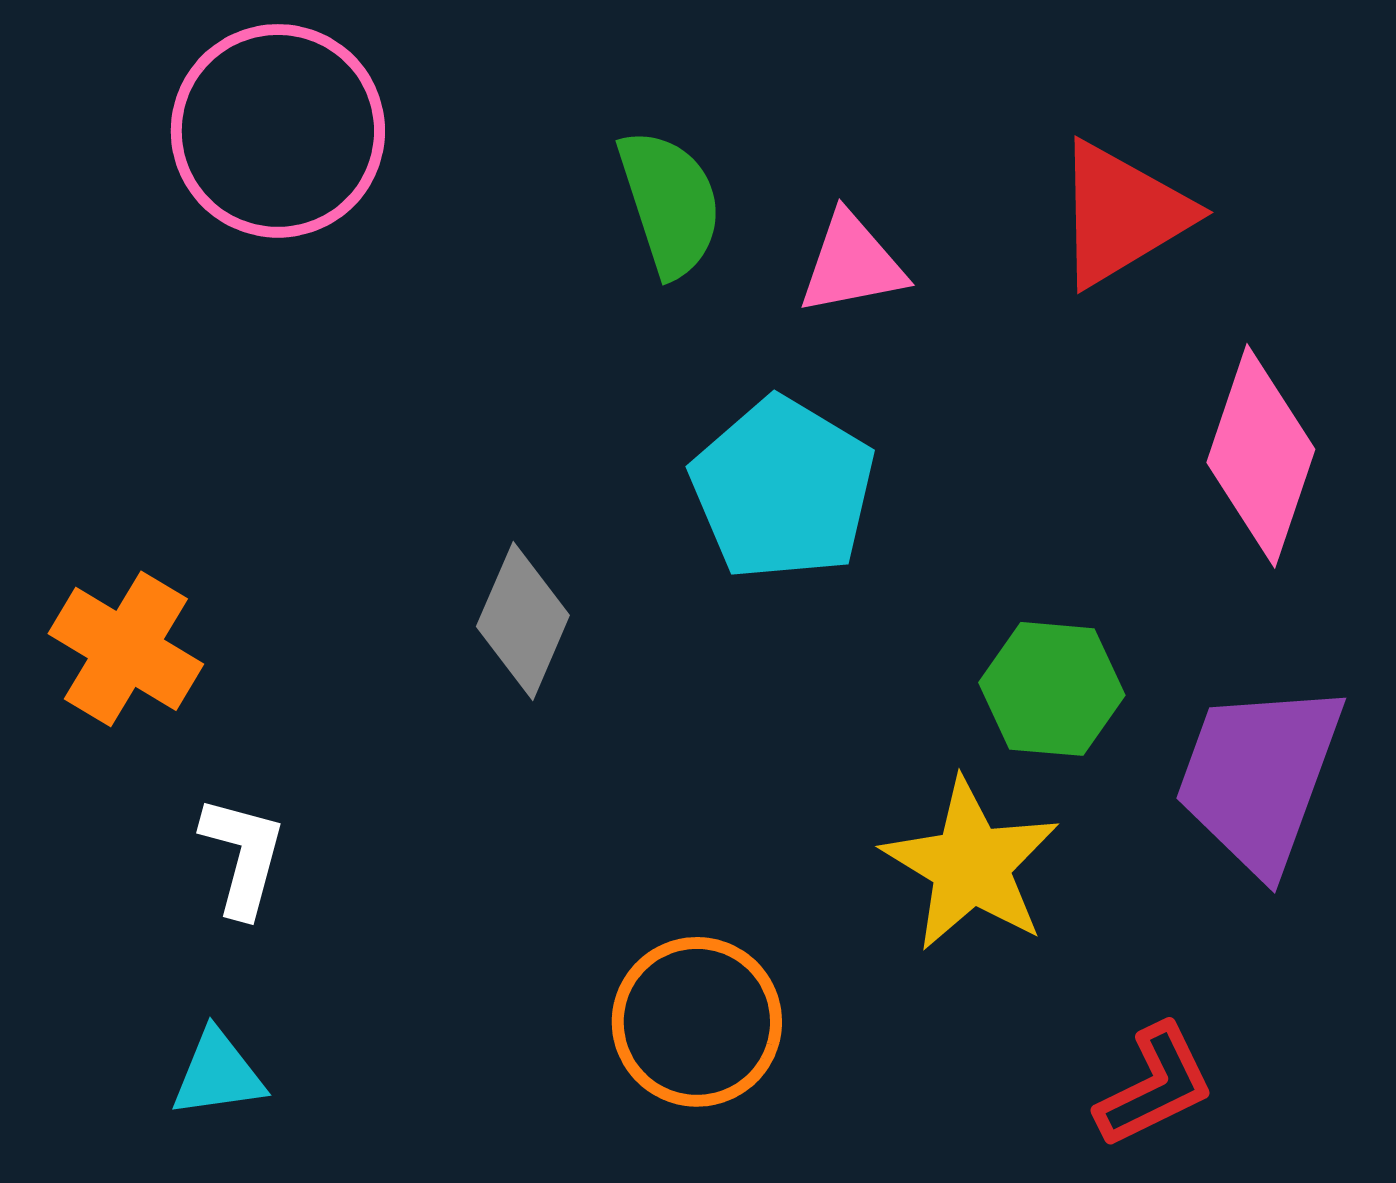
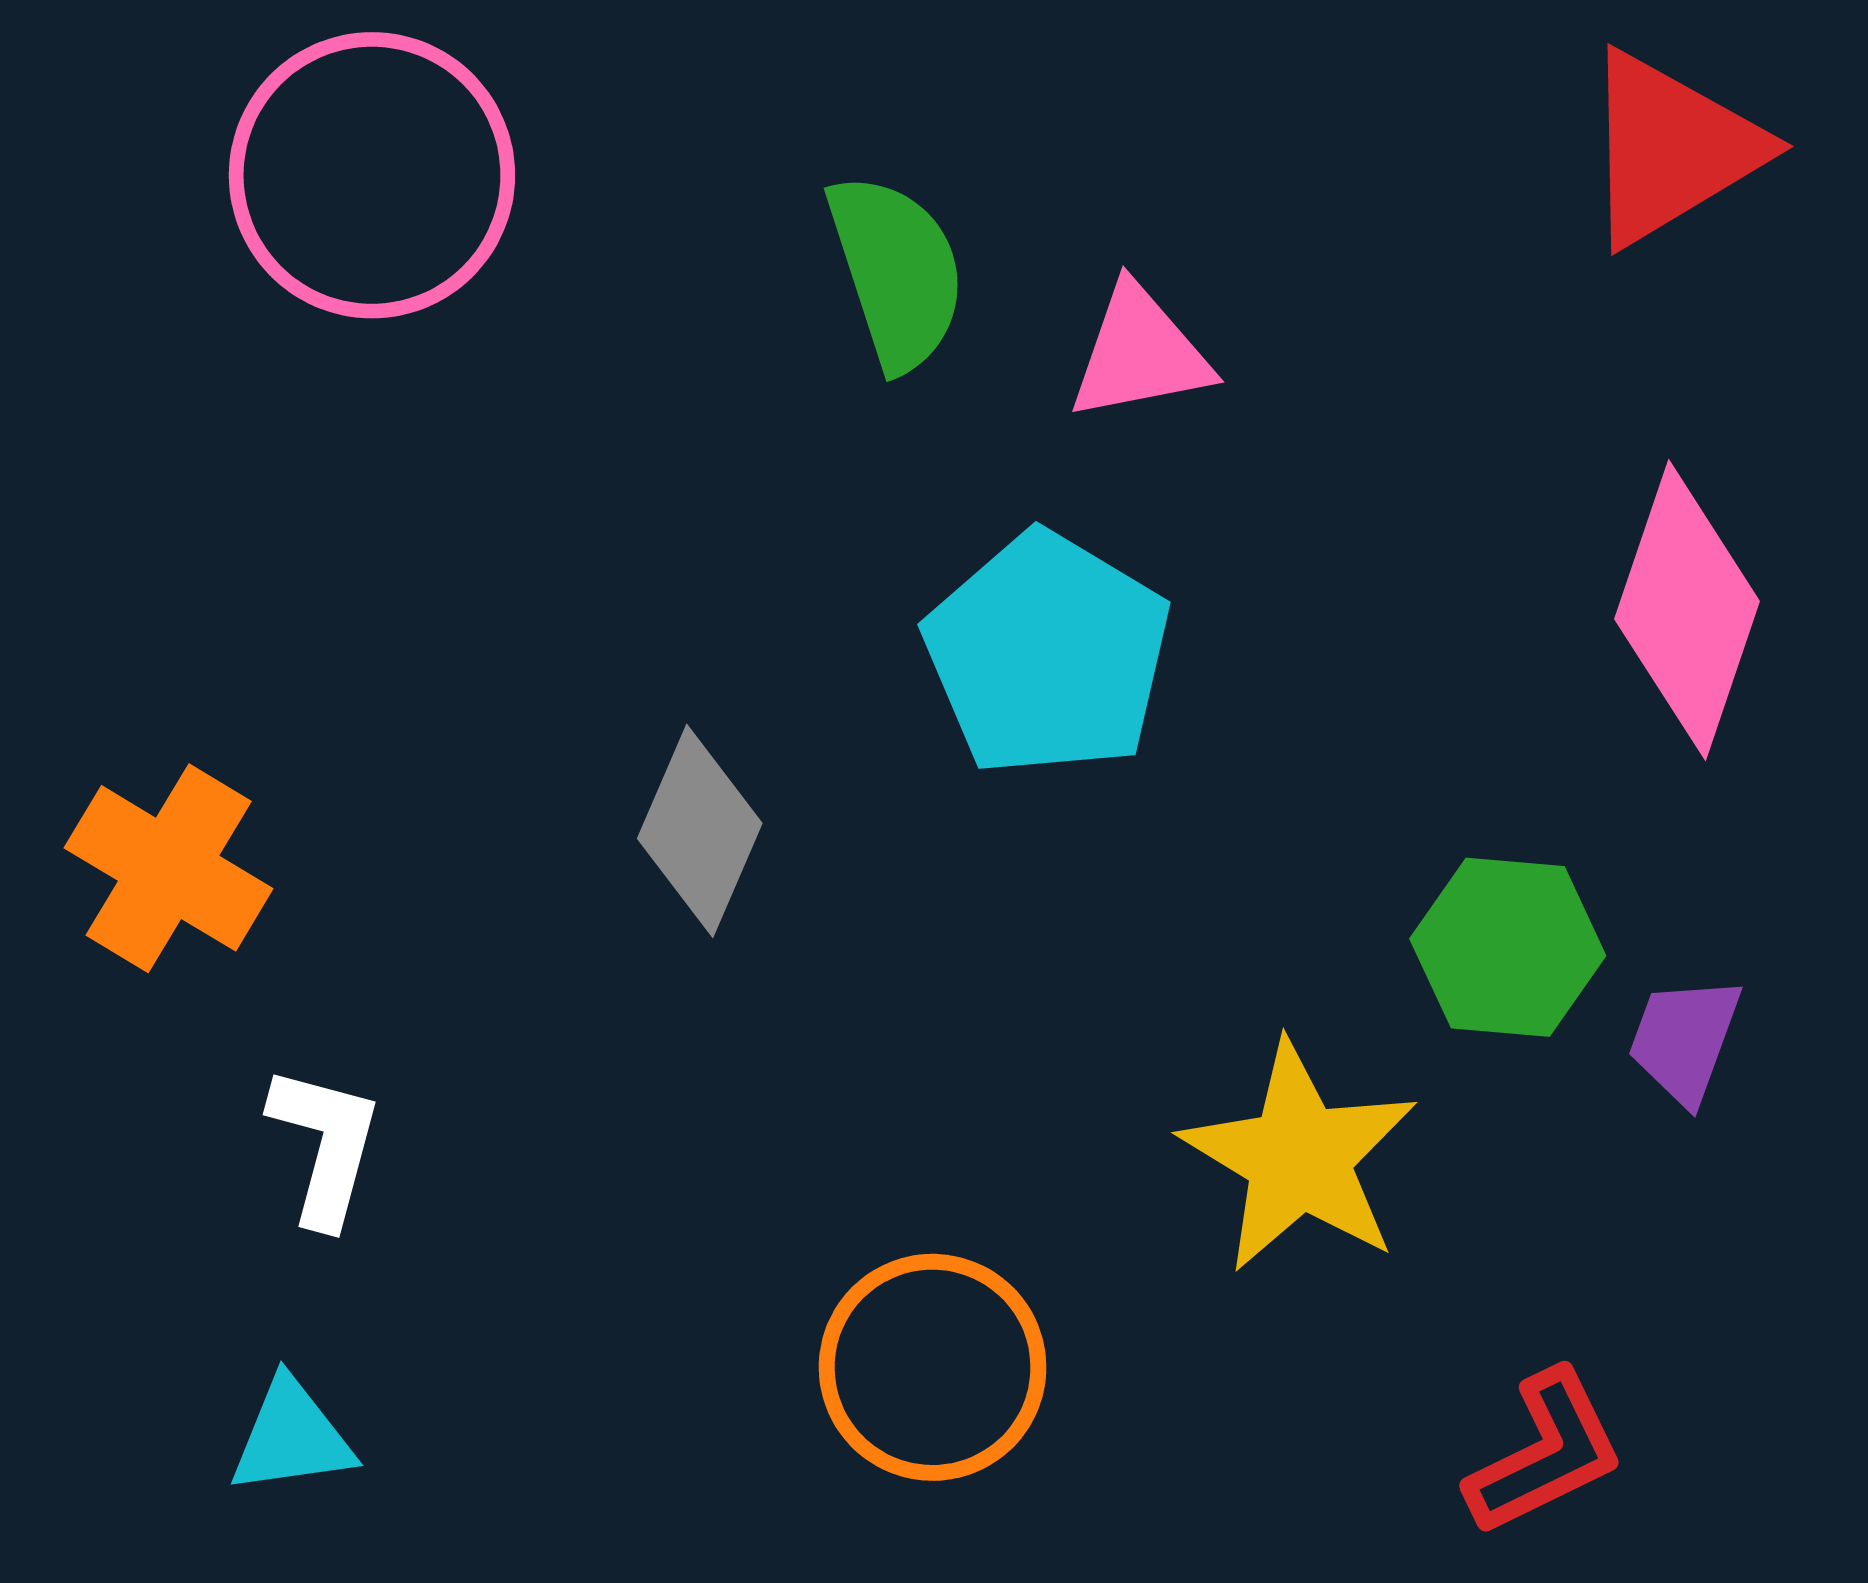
red triangle: (1122, 214) -> (1671, 149), moved
green hexagon: (1052, 689) -> (1508, 947), moved
purple trapezoid: (1259, 777) -> (1684, 1040), size x0.5

